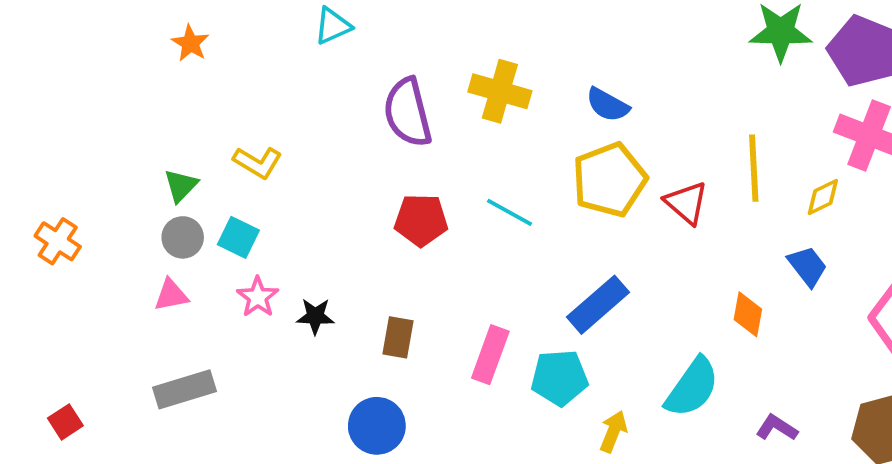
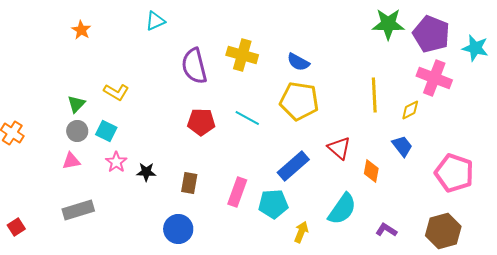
yellow pentagon: (609, 180) -> (299, 101), turned 30
red triangle: (686, 203) -> (339, 148), moved

